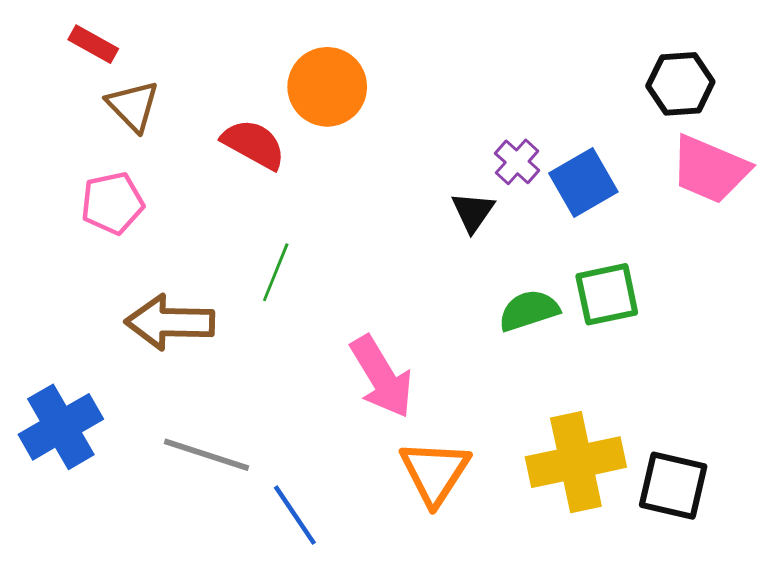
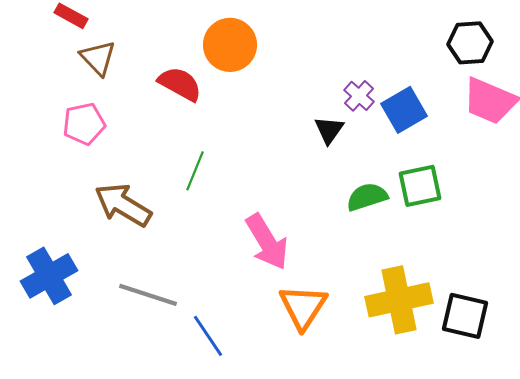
brown arrow: (170, 322) -> (123, 205), turned 30

